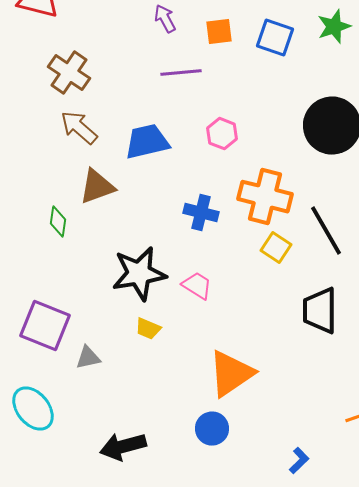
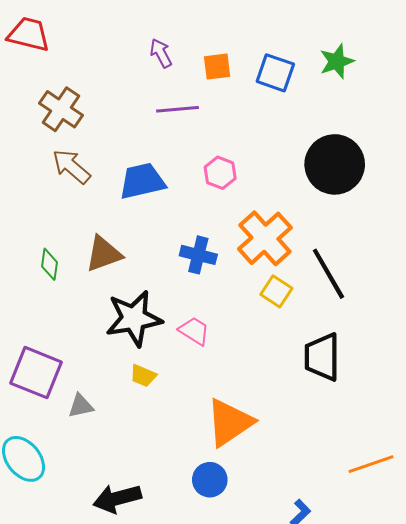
brown triangle: (97, 187) -> (104, 254), moved
orange cross: (265, 197) -> (265, 238), turned 34

